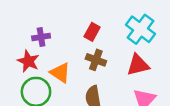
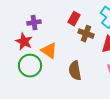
brown cross: (96, 60) -> (86, 34), moved

